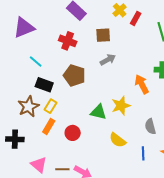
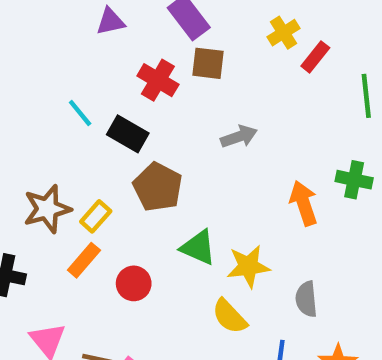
purple triangle: (24, 28) -> (111, 21), moved, size x0.6
brown square: (103, 35) -> (208, 63), moved
brown pentagon: (74, 75) -> (158, 187), moved
black rectangle: (44, 85) -> (128, 134), moved
yellow star: (121, 106) -> (248, 266), moved

